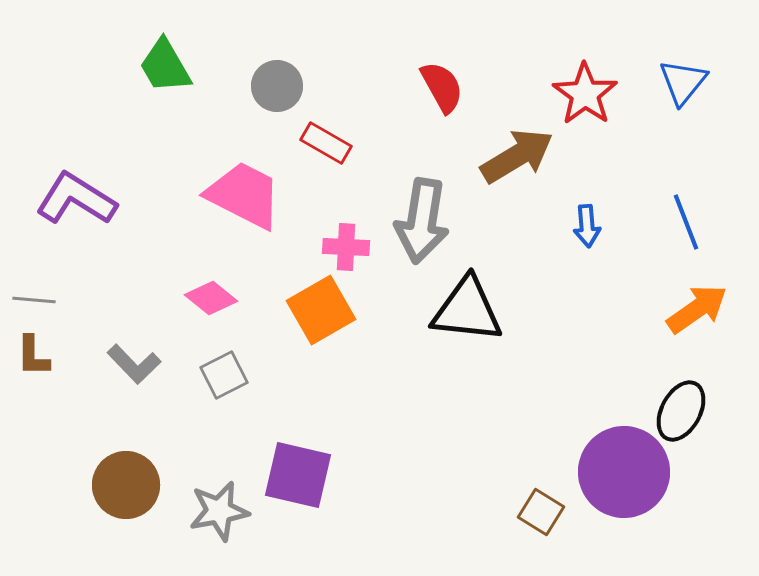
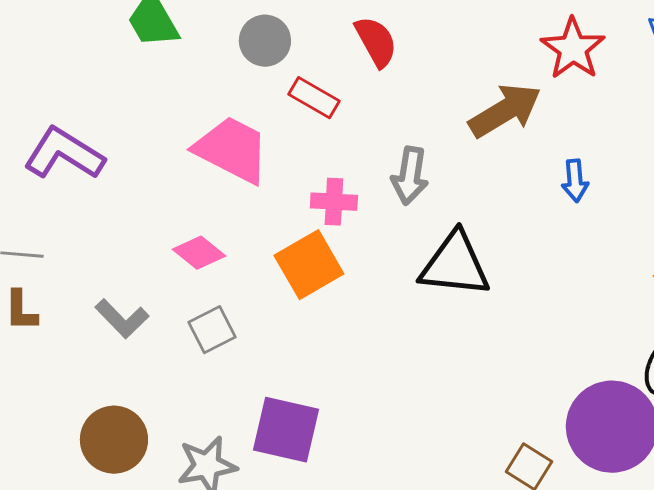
red semicircle: (442, 87) -> (376, 42), moved
gray arrow: (422, 221) -> (410, 176), size x0.7

